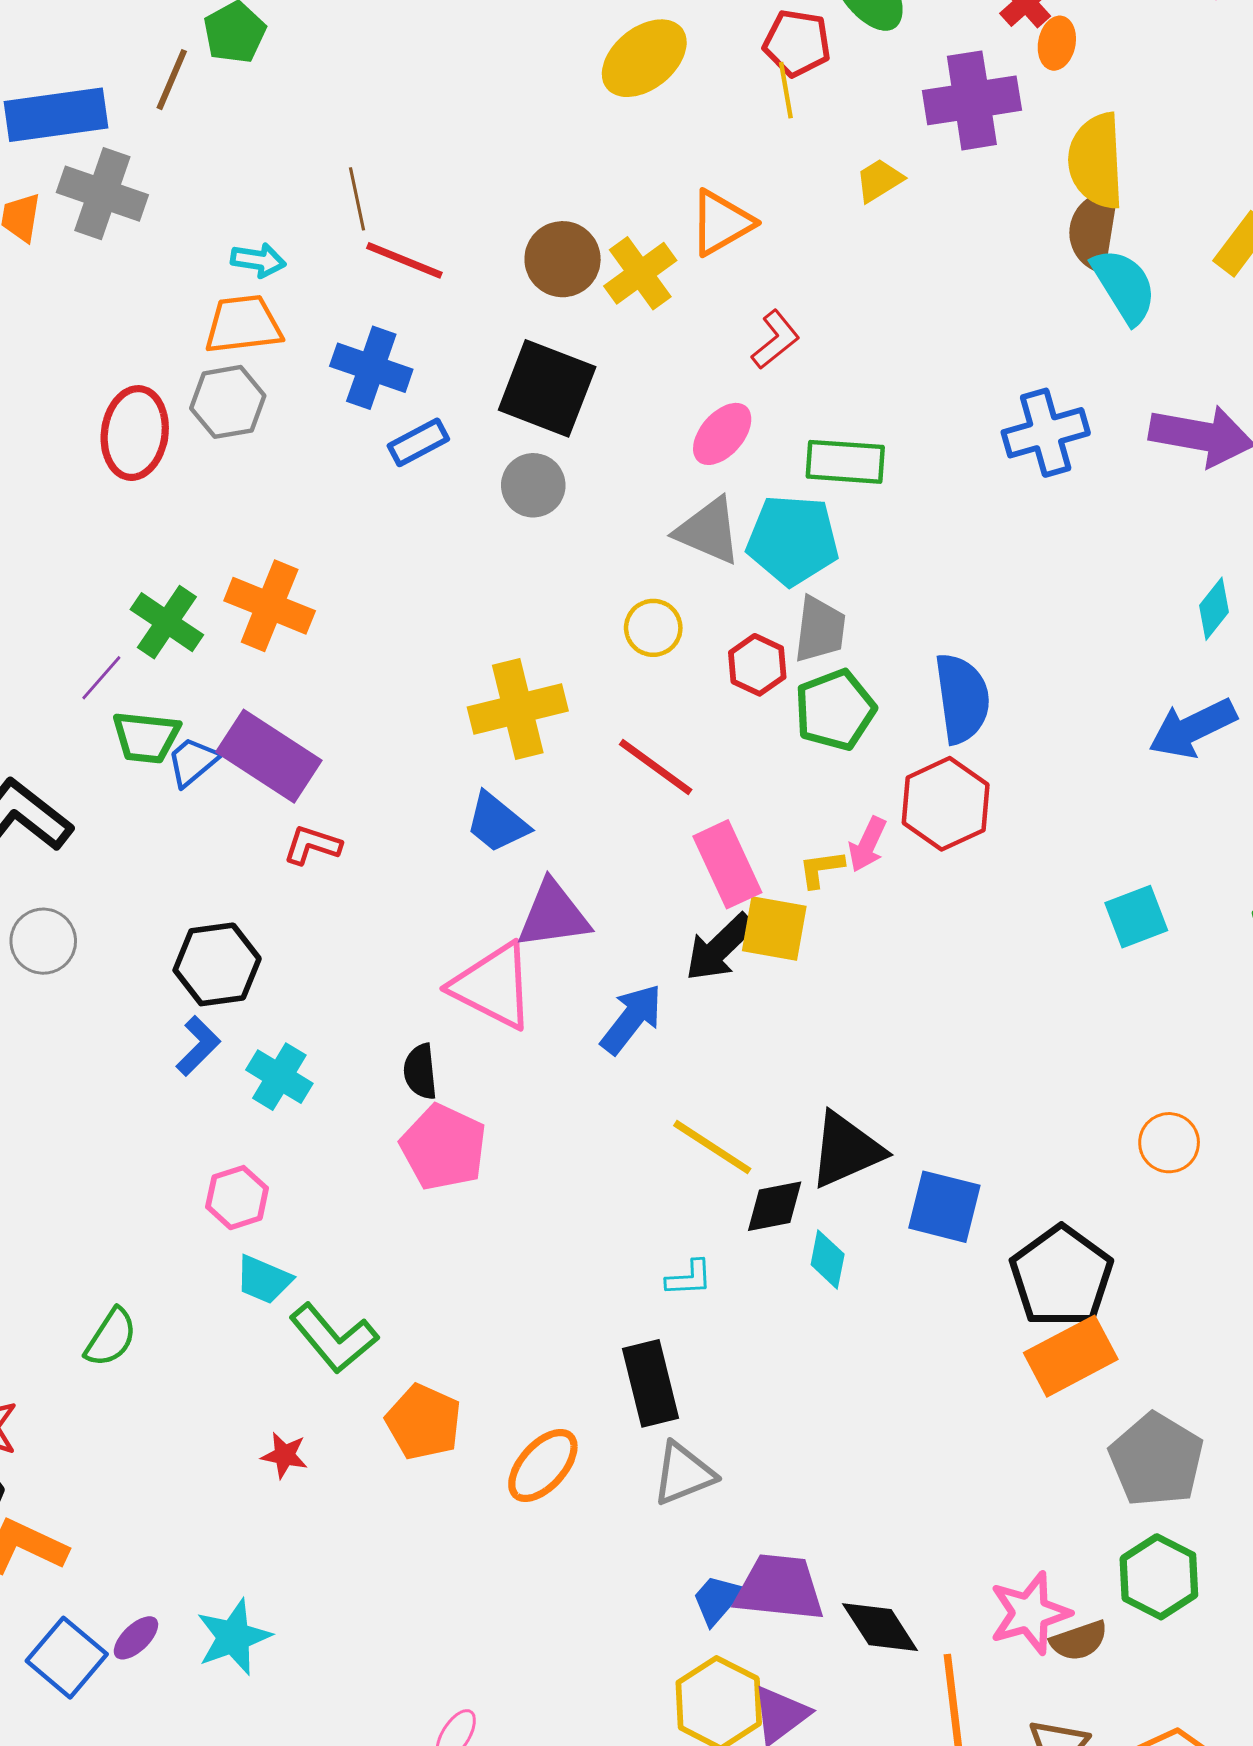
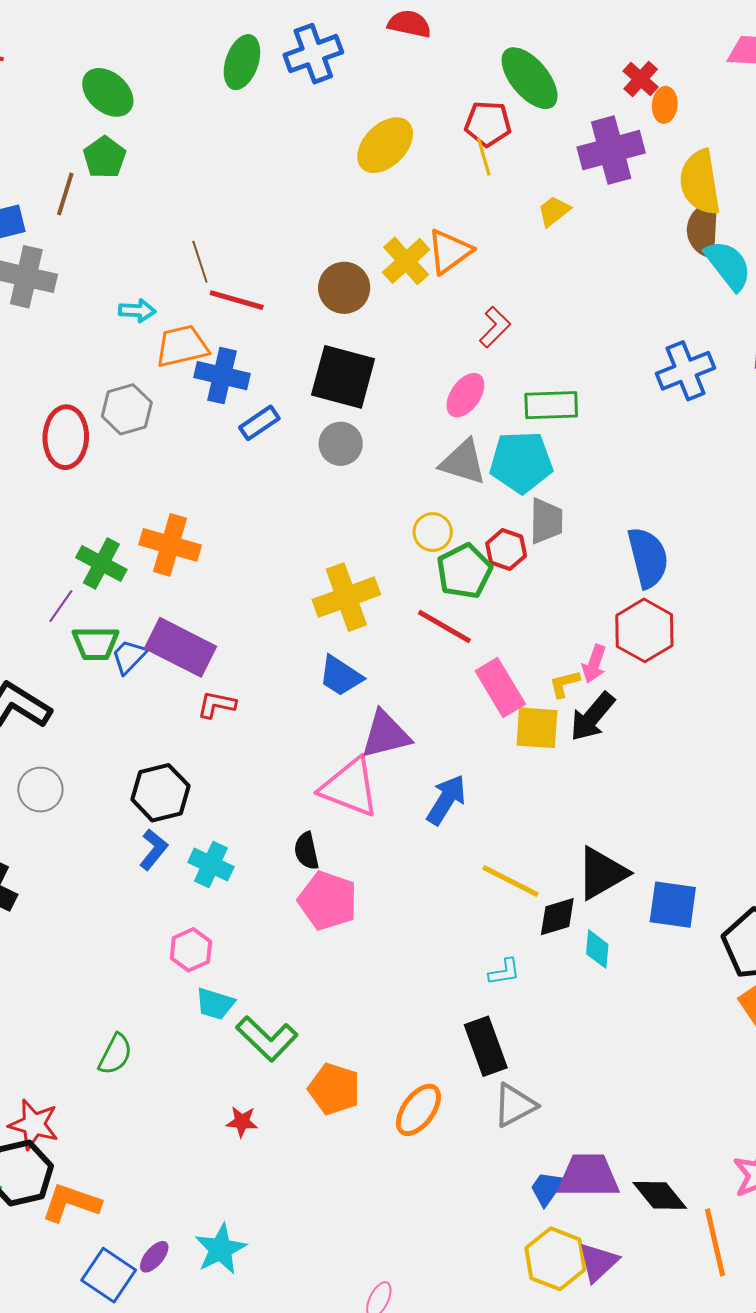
yellow cross: (640, 273) -> (406, 261), moved
orange trapezoid: (243, 324) -> (182, 346), moved
green pentagon: (835, 710) -> (464, 571), moved
black arrow: (720, 947) -> (592, 717), moved

